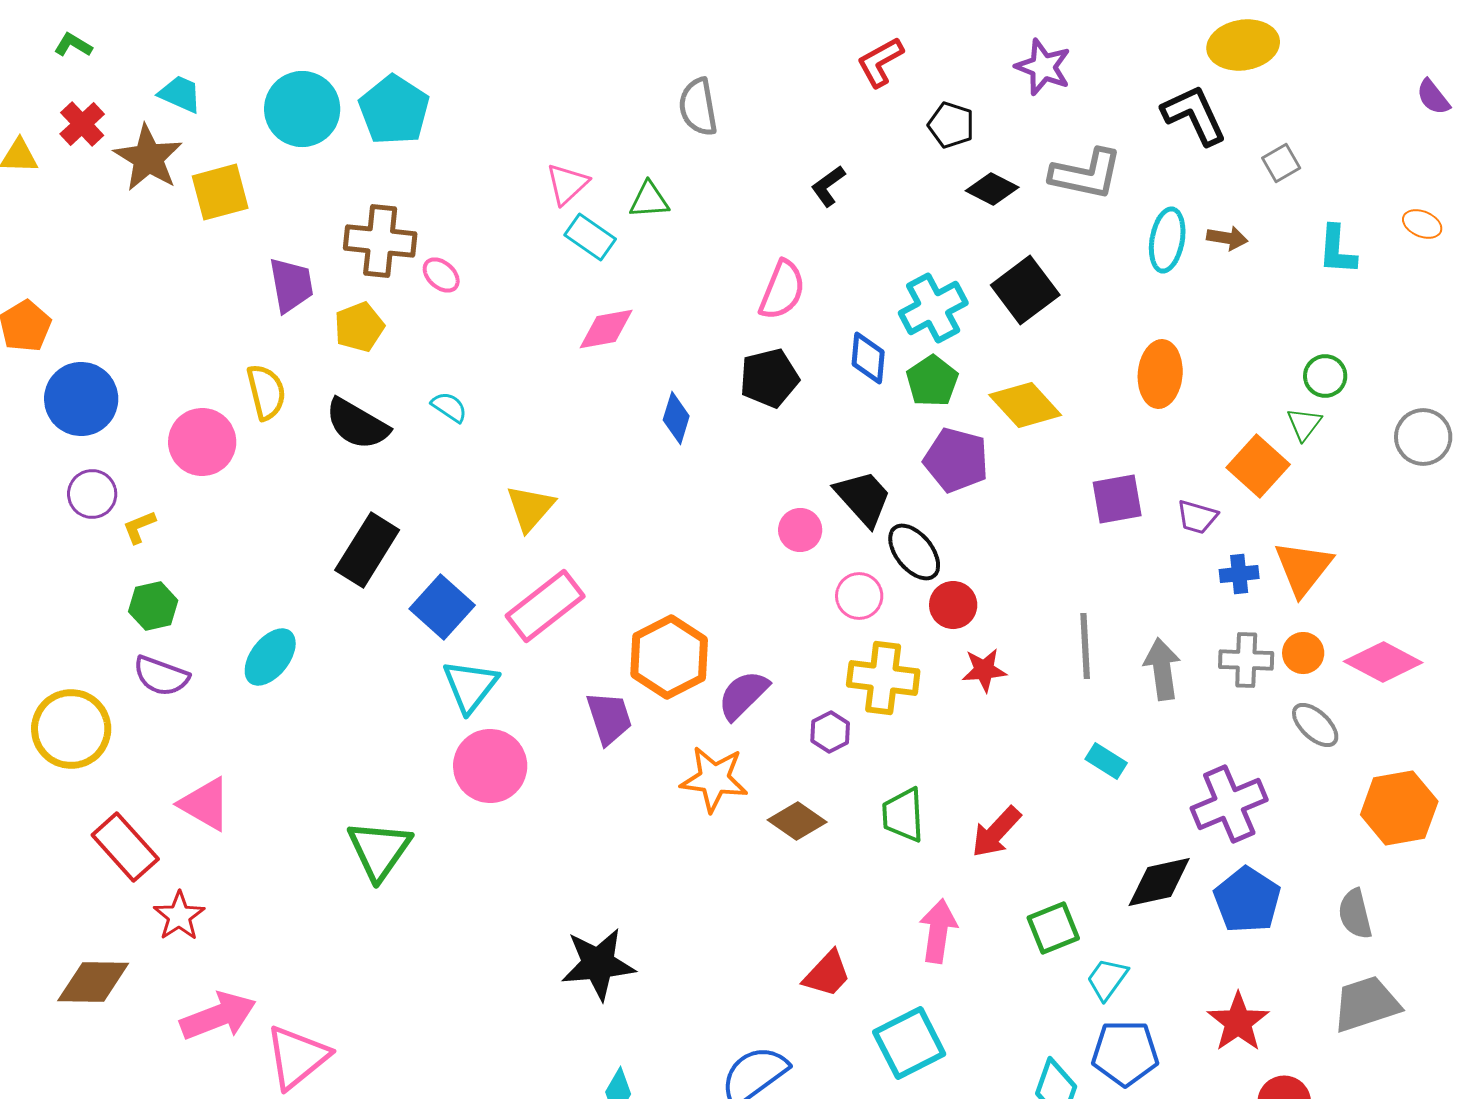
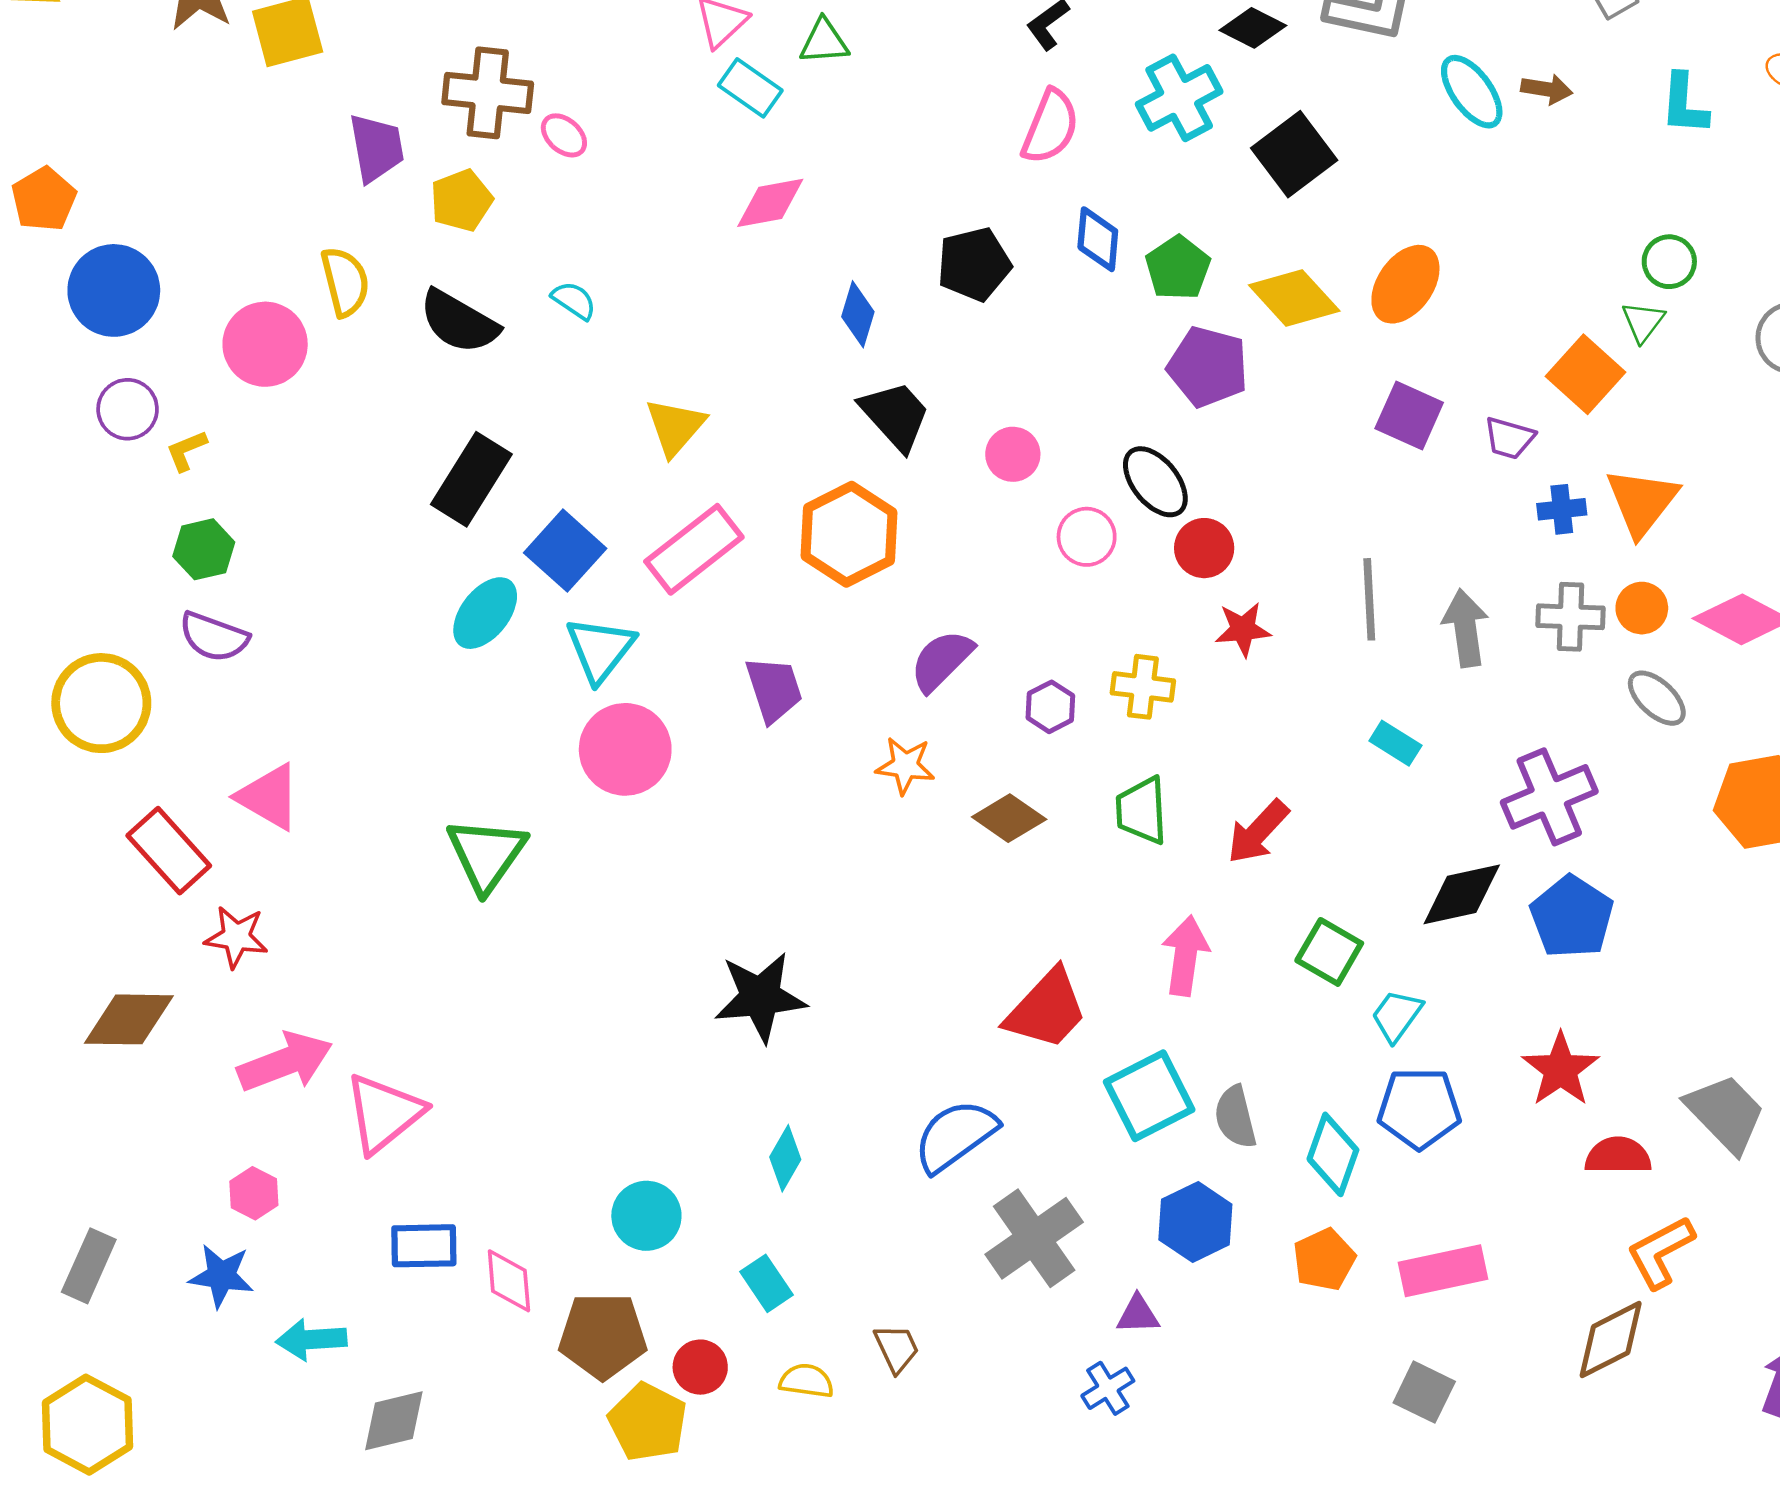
cyan ellipse: (1167, 240) -> (1472, 92), turned -46
pink semicircle: (782, 290) -> (1050, 127), moved
cyan cross: (933, 308) -> (1179, 98), moved
orange ellipse: (1160, 374) -> (1405, 284), moved, turned 30
black trapezoid: (863, 498) -> (895, 415), moved
purple square: (1117, 499) -> (1409, 415), turned 34
cyan ellipse: (270, 657) -> (485, 613), moved
orange hexagon: (669, 657) -> (849, 534), moved
yellow cross: (883, 678) -> (1143, 687), moved, size x0.7
orange star: (714, 779) -> (905, 766), size x0.7
gray semicircle: (1355, 914) -> (1235, 1117), moved
red star: (179, 916) -> (236, 937), turned -30
green square: (1053, 928) -> (1329, 952), turned -38
red trapezoid: (827, 974) -> (1047, 1009), size x1.4
gray trapezoid: (1366, 1004) -> (1726, 1113), moved, turned 64

